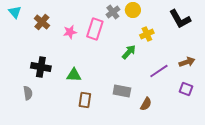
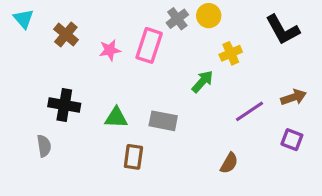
gray rectangle: (122, 91) -> (163, 121), moved

